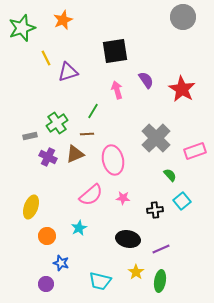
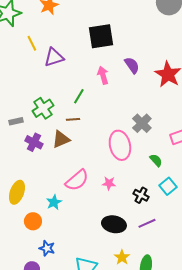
gray cross: (156, 138) -> (142, 123), size x0.7
pink ellipse: (113, 160) -> (120, 145), moved
black cross: (155, 210) -> (141, 195), turned 35
cyan star: (79, 228) -> (54, 202), moved
purple line: (161, 249) -> (147, 223), moved

